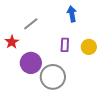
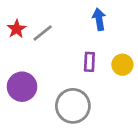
red star: (12, 42) -> (17, 29), moved
purple circle: (31, 63) -> (22, 87), moved

